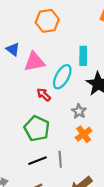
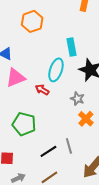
pink triangle: (34, 62) -> (16, 78), moved
green pentagon: (37, 128) -> (24, 124), moved

